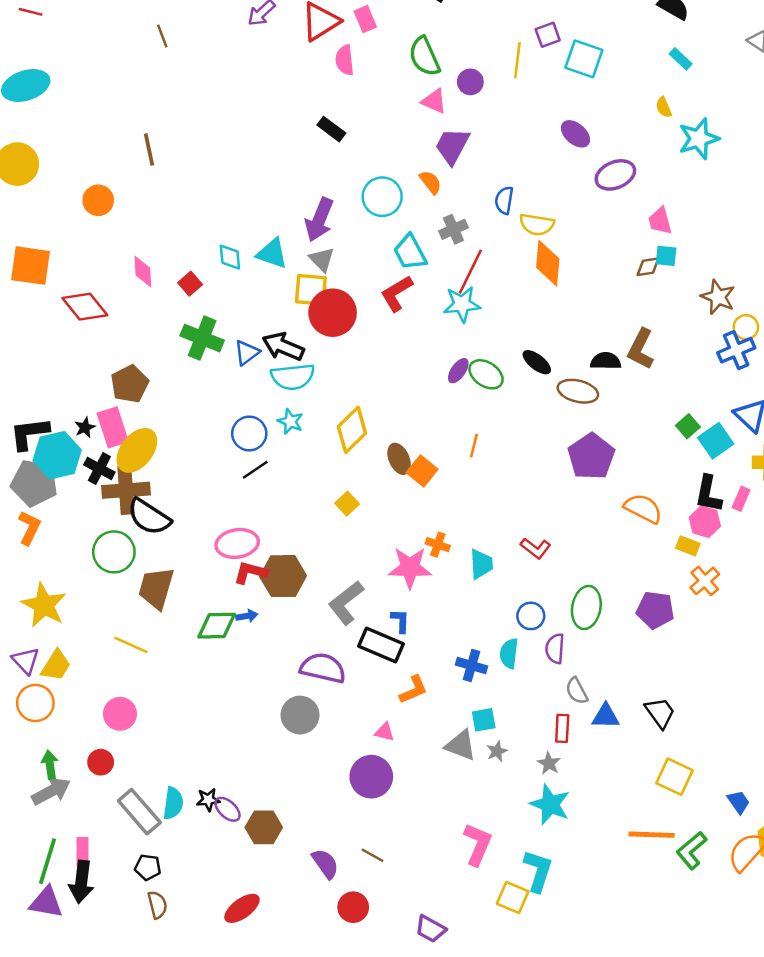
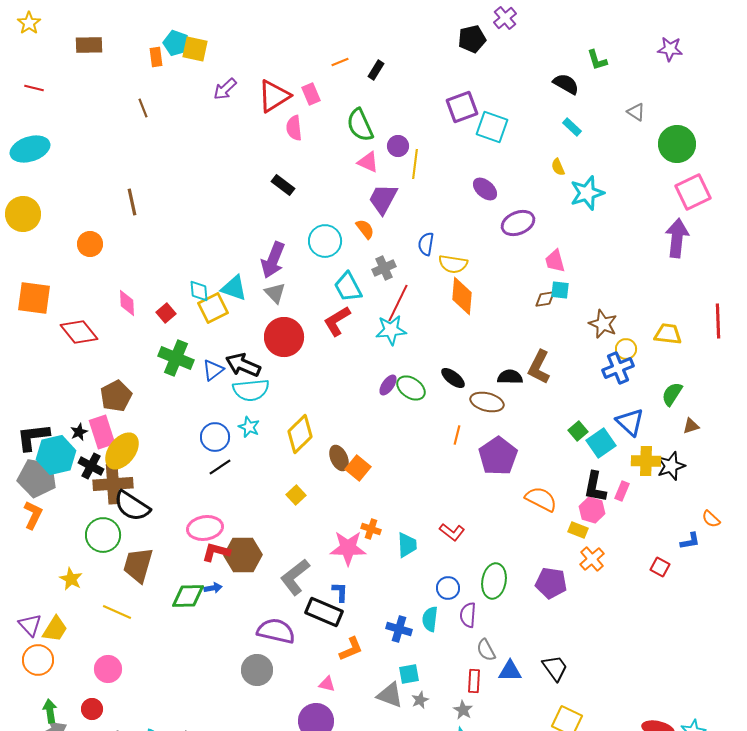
purple square: (548, 35) -> (462, 107), size x1.5
yellow line: (517, 60) -> (415, 164), moved
yellow square: (311, 290) -> (213, 308), moved, turned -32
orange line: (474, 446) -> (457, 435), moved
yellow star: (44, 605) -> (71, 579), moved, size x0.6

